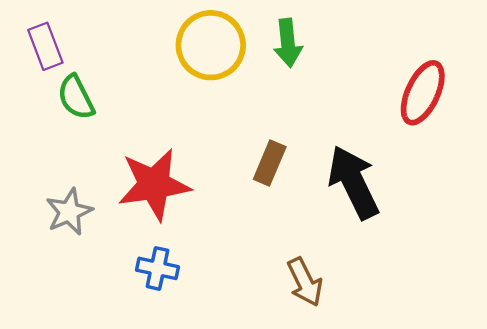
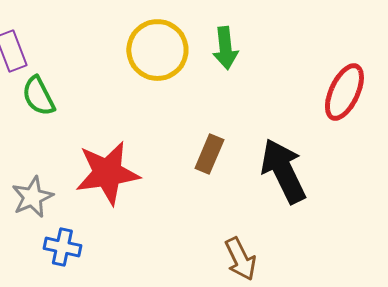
blue cross: (158, 268) -> (62, 247), moved

